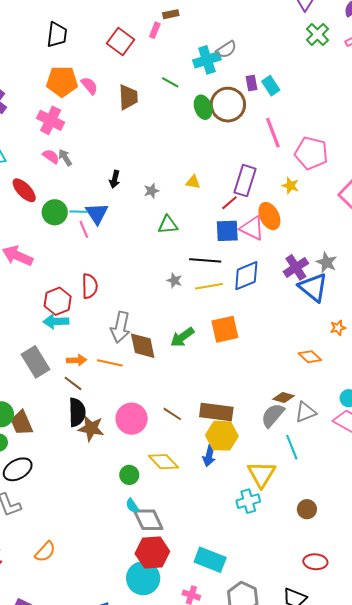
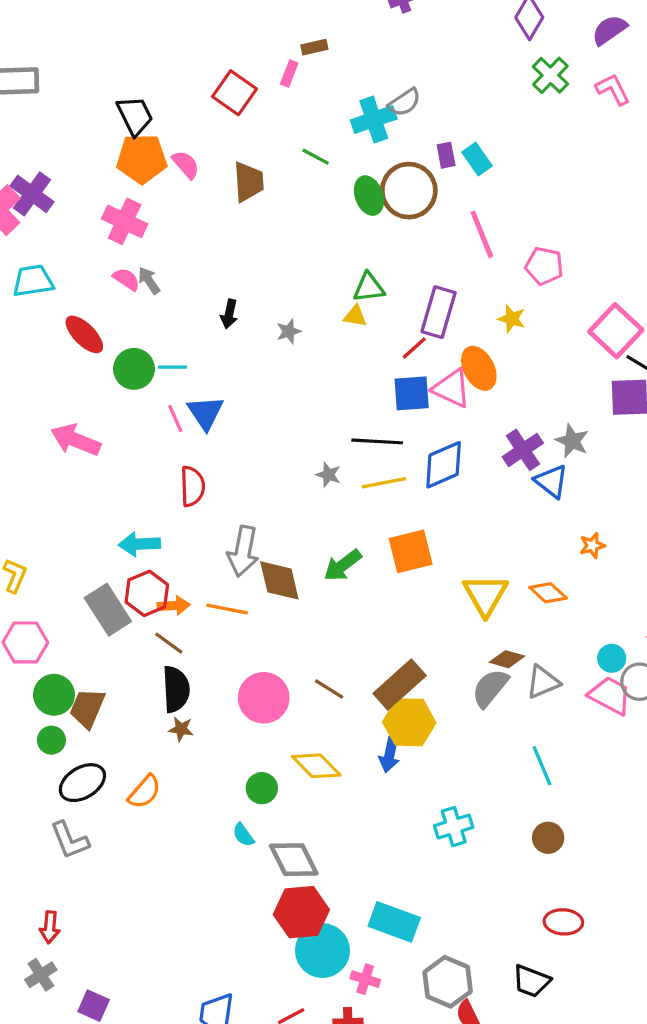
black trapezoid: (57, 35) -> (135, 116), moved, turned -32
pink pentagon: (311, 153) -> (544, 266), size x0.7
blue triangle: (97, 213) -> (205, 413), moved
green triangle: (168, 225) -> (369, 287), moved
pink line: (84, 229) -> (175, 418), moved
blue triangle: (313, 287) -> (551, 481), size x0.7
red hexagon: (58, 301) -> (147, 593), moved
brown rectangle: (216, 412) -> (400, 685), turned -48
brown trapezoid: (22, 423) -> (87, 708), turned 48
brown star: (91, 428) -> (181, 729), moved, size x0.6
cyan line: (292, 447) -> (542, 766), moved
yellow triangle: (261, 474) -> (485, 595), moved
cyan semicircle: (132, 506) -> (243, 835), moved
orange semicircle: (45, 552) -> (144, 792), moved
cyan circle: (143, 578) -> (322, 951), moved

